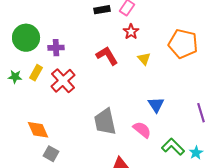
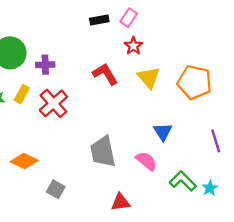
orange pentagon: (183, 44) -> (195, 82), moved
yellow triangle: (144, 59) -> (149, 78), size x1.5
orange diamond: (38, 130) -> (24, 161), turned -40
gray square: (51, 154) -> (56, 189), moved

